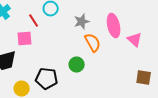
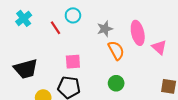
pink square: (25, 39) -> (73, 62), moved
green circle: (77, 65) -> (116, 83), moved

